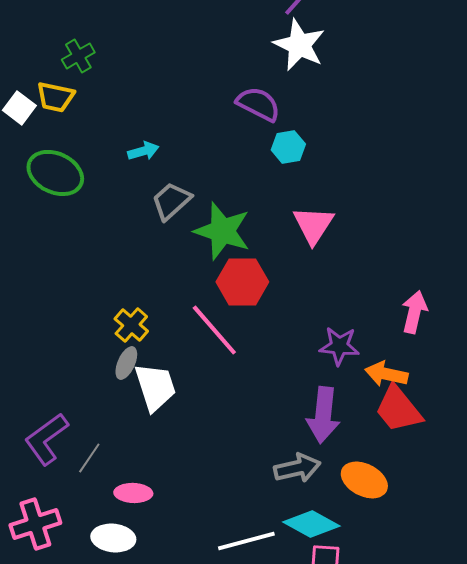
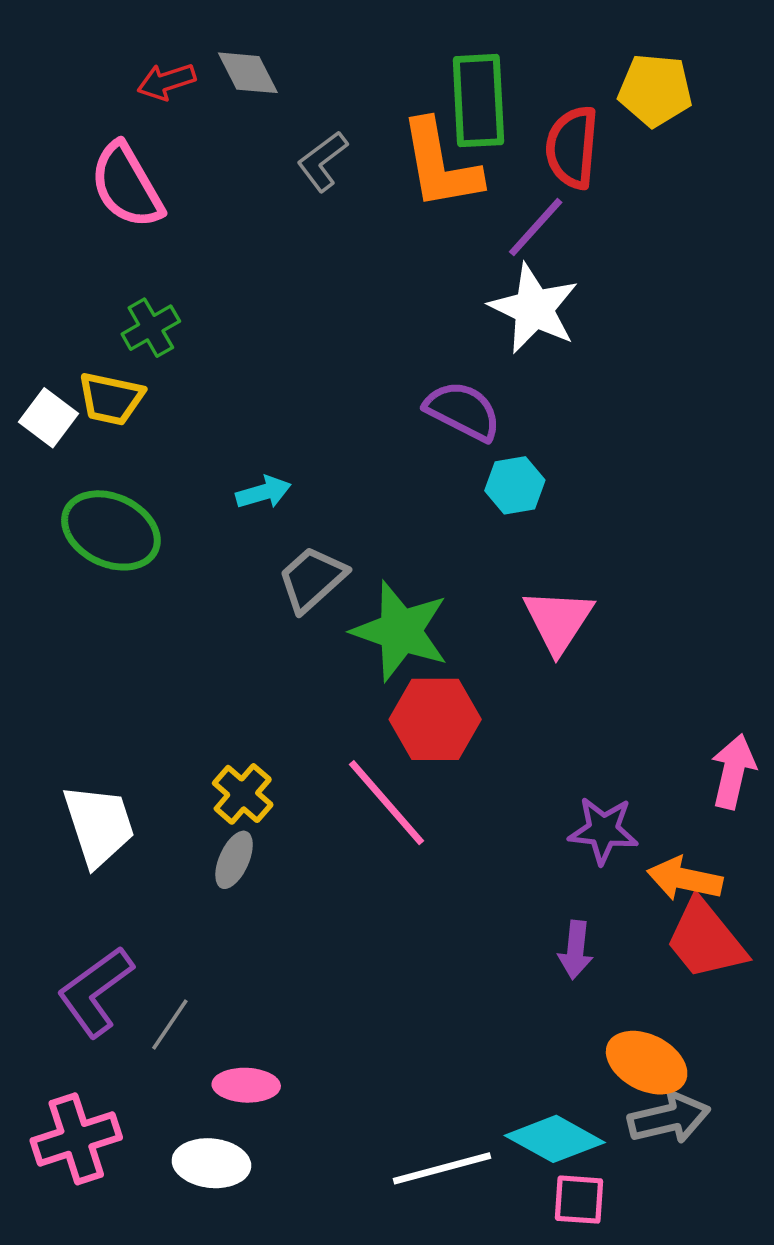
white trapezoid: (155, 387) -> (99, 825), moved
purple arrow: (323, 415) -> (576, 950), size x0.6
gray arrow: (297, 468) -> (669, 1118), moved

